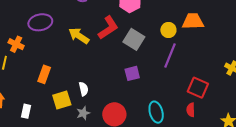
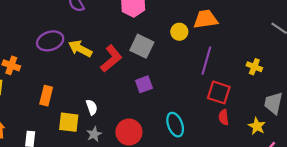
purple ellipse: (40, 22) -> (50, 41), moved
red L-shape: (108, 28) -> (111, 59), moved
purple line: (170, 55) -> (206, 61), moved
yellow square: (62, 100) -> (69, 122), turned 30
red semicircle: (191, 110) -> (224, 117), moved

